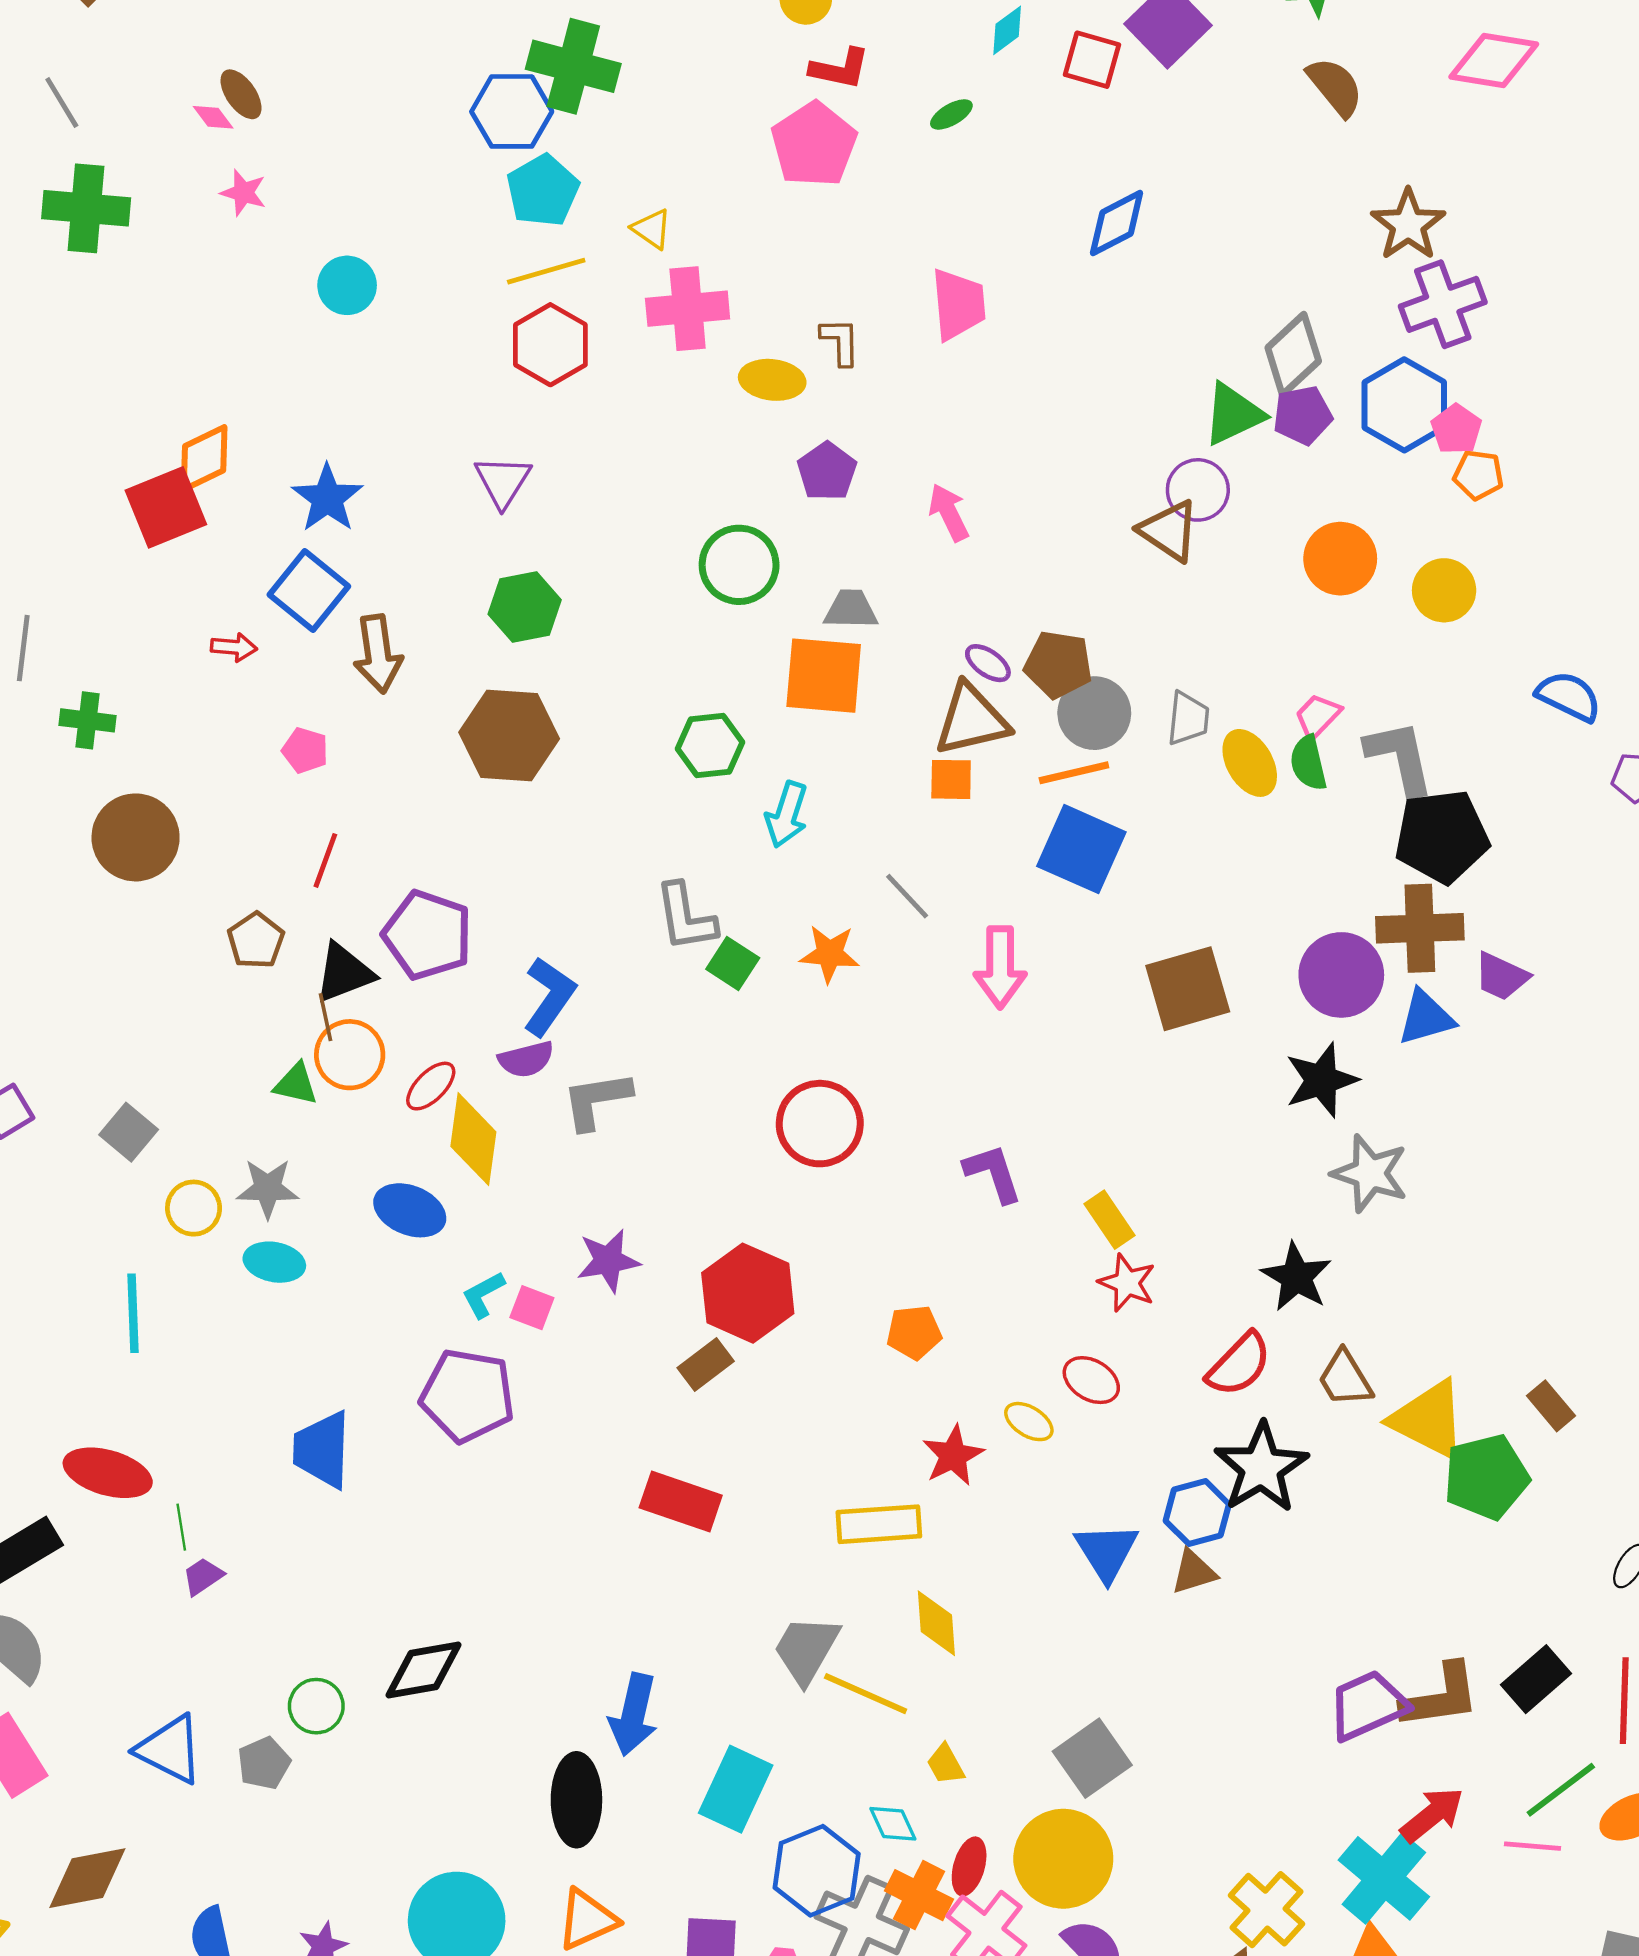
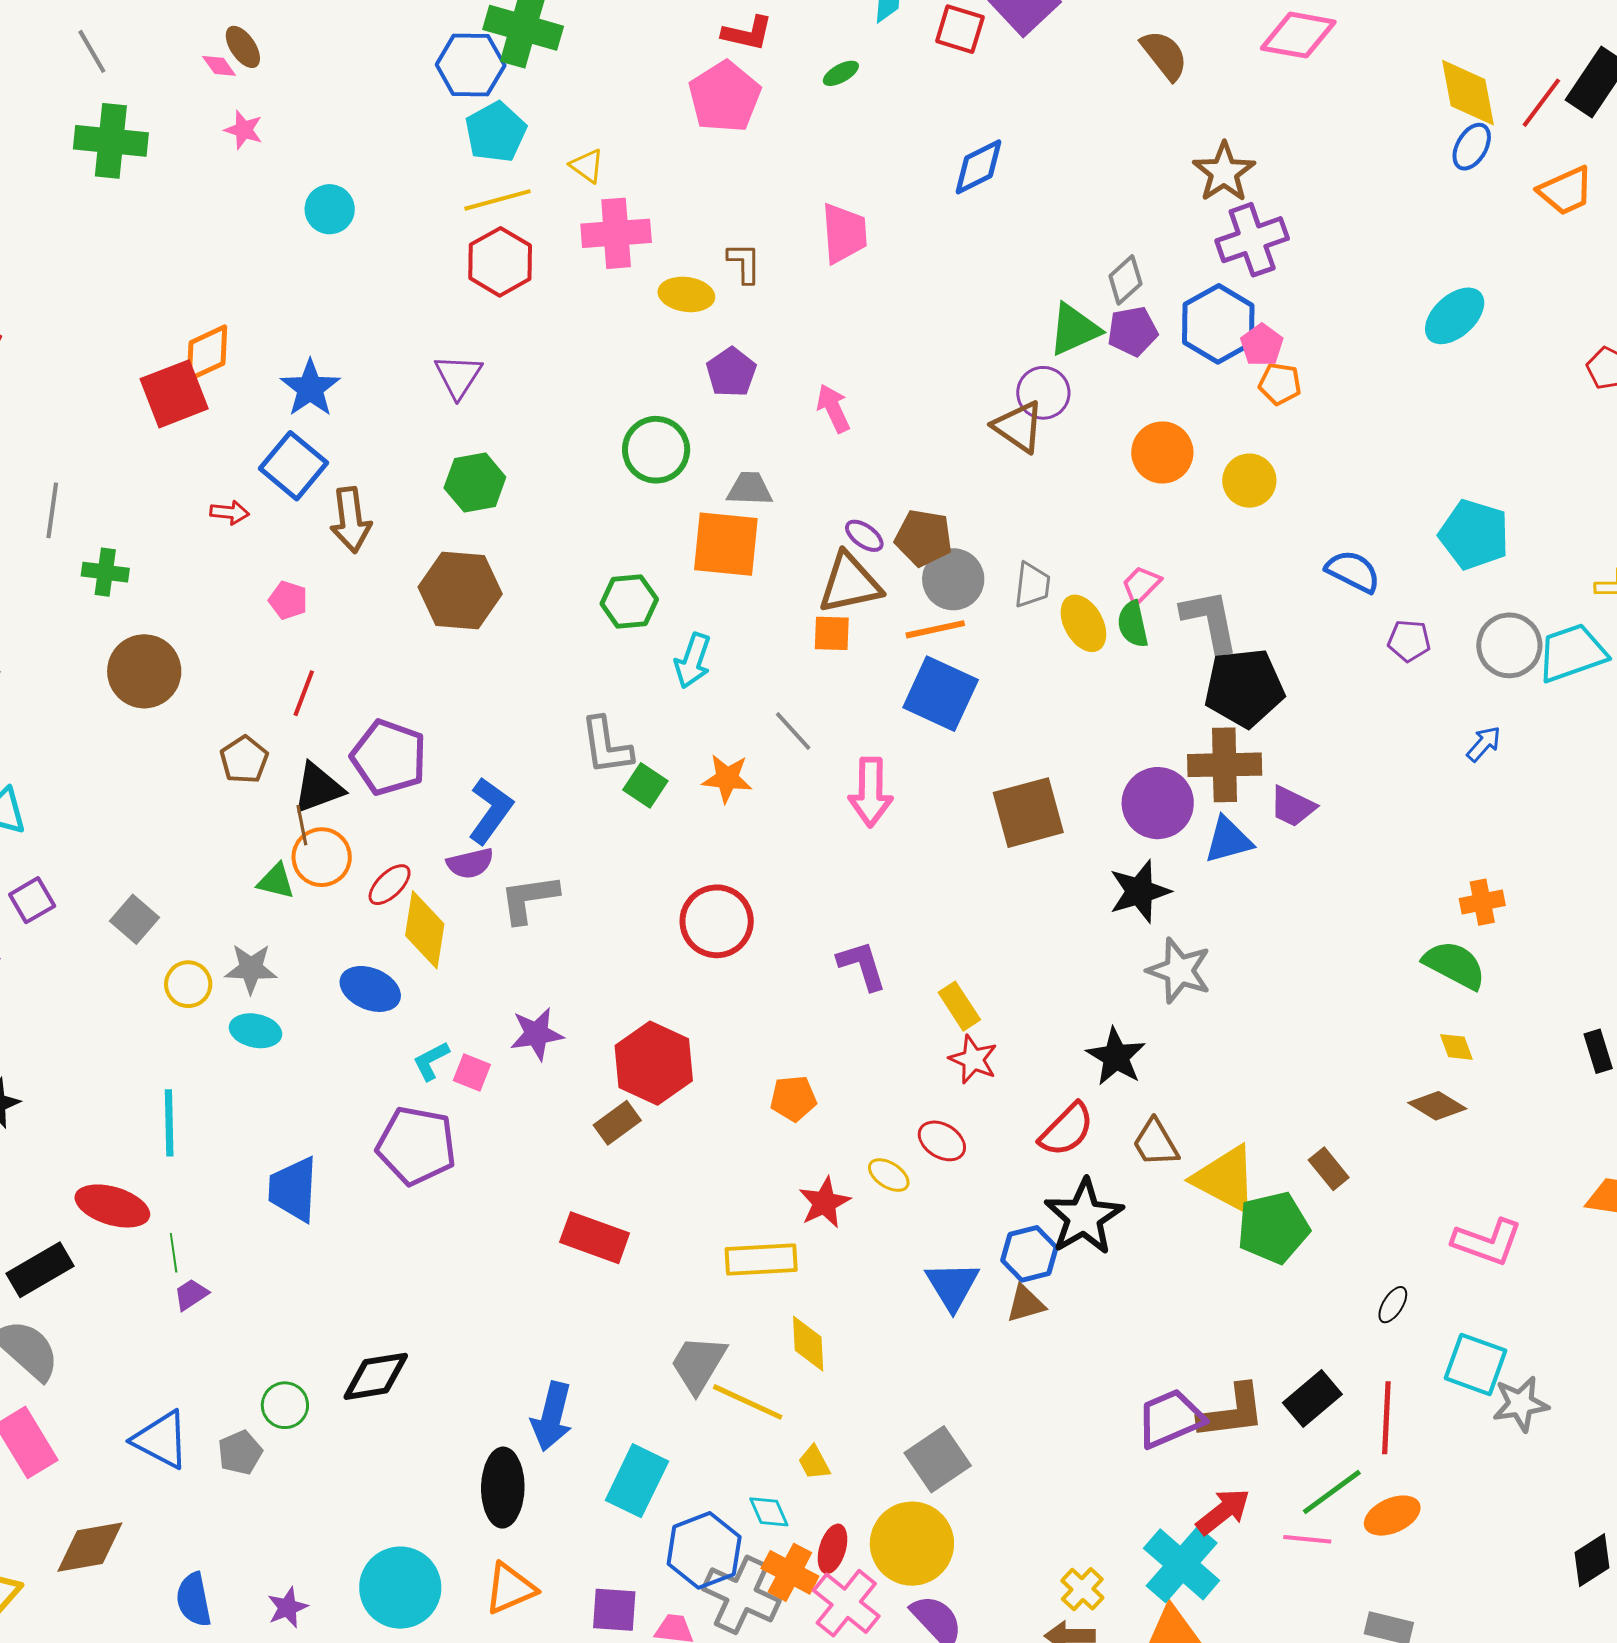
gray diamond: (1293, 354) -> (1125, 280), size x0.7
cyan line: (133, 1313) -> (169, 1123), moved
yellow cross: (1266, 1910) -> (1082, 1589), size x0.7

